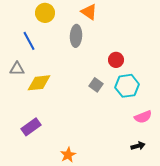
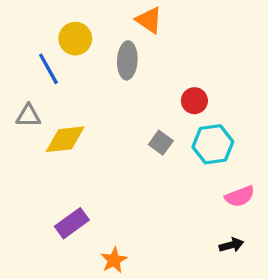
yellow circle: (45, 13) -> (75, 39), moved
purple rectangle: (31, 127) -> (72, 223), moved

